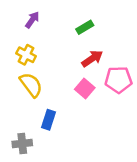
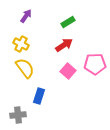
red arrow: (92, 59) -> (64, 45), moved

